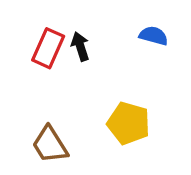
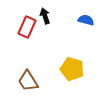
black arrow: (80, 46) -> (45, 16), moved

